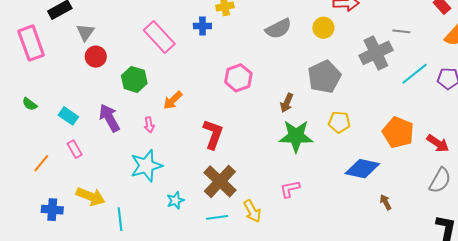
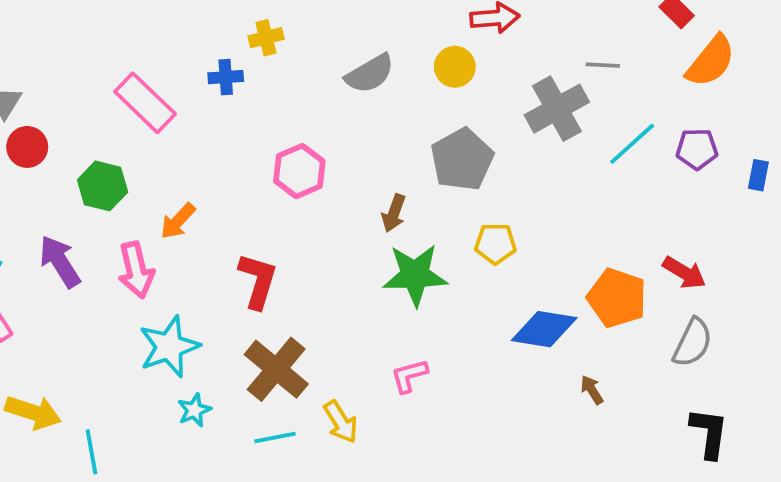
pink arrow: (149, 125) -> (136, 270), size x1.8
orange pentagon: (398, 132) -> (617, 298), moved
cyan star: (146, 166) -> (169, 347), moved

